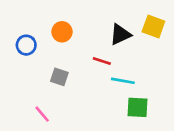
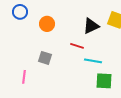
blue circle: (26, 45) -> (20, 12), moved
pink line: (42, 114) -> (24, 77), moved, turned 48

